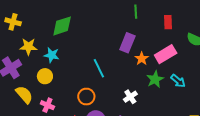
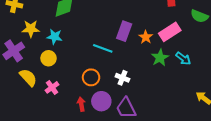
purple rectangle: (127, 43) -> (124, 31), moved
cyan line: (99, 68) -> (103, 48), turned -42
white cross: (130, 97) -> (122, 78), moved, turned -32
pink cross: (47, 105) -> (52, 87), turned 32

